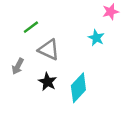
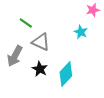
green line: (31, 27) -> (26, 23), turned 72
gray arrow: (18, 66) -> (15, 56), size x1.5

